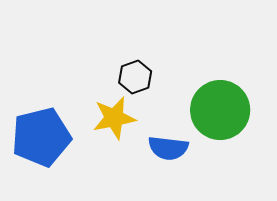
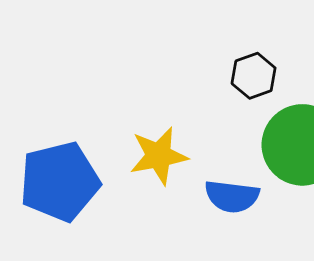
black hexagon: (135, 77) -> (254, 76), moved

